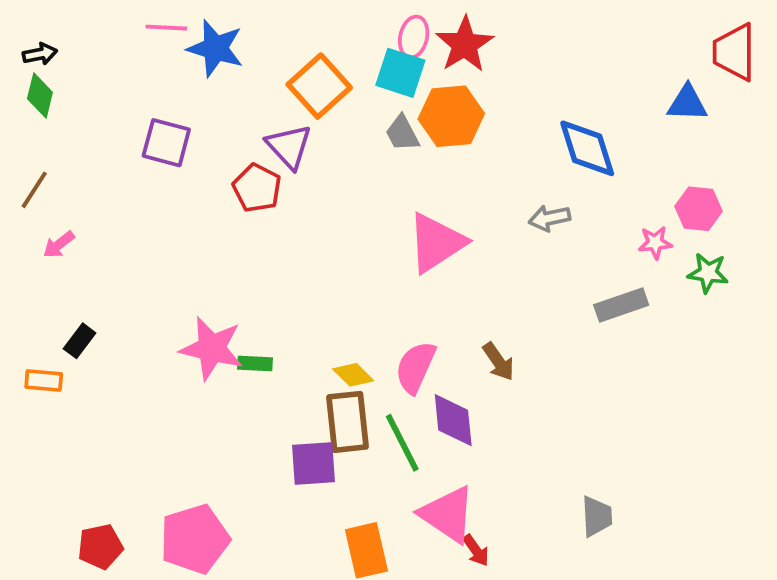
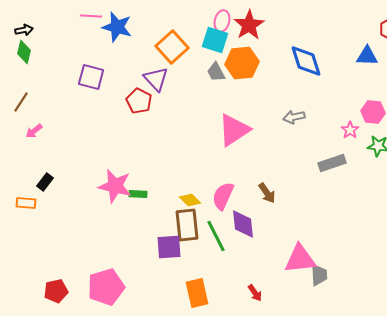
blue diamond: (587, 148) -> (306, 61), moved
pink star: (655, 243) -> (350, 130), turned -30
pink triangle: (448, 514) -> (300, 259), moved, turned -40

